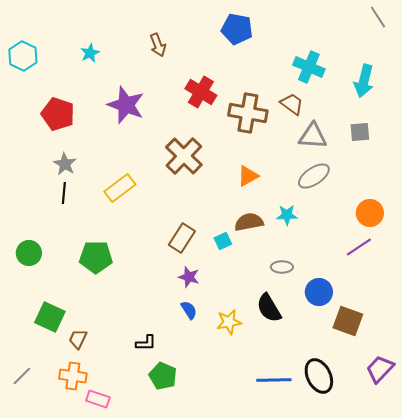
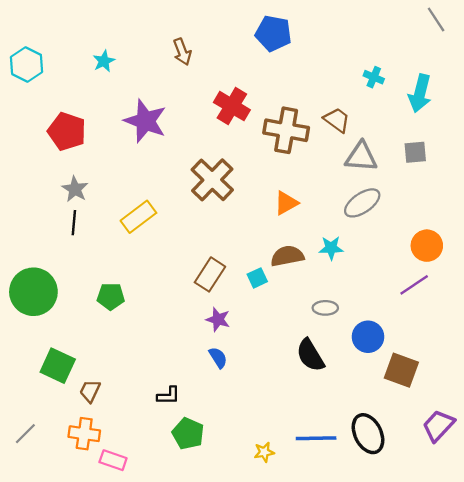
cyan cross: (309, 67) -> (374, 77), moved, size x0.6
green circle: (29, 253) -> (33, 292), size x1.6
green pentagon: (96, 257) -> (111, 296), size x0.7
yellow star: (229, 322) -> (264, 452), moved, size x0.7

